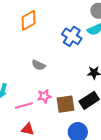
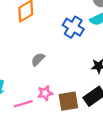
gray semicircle: (39, 65) -> (38, 59), turned 112

